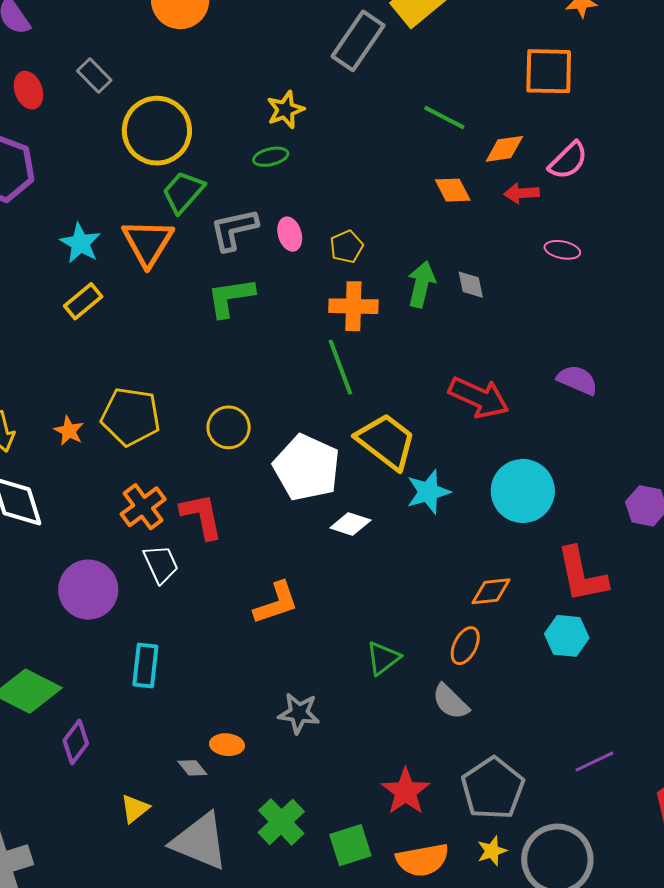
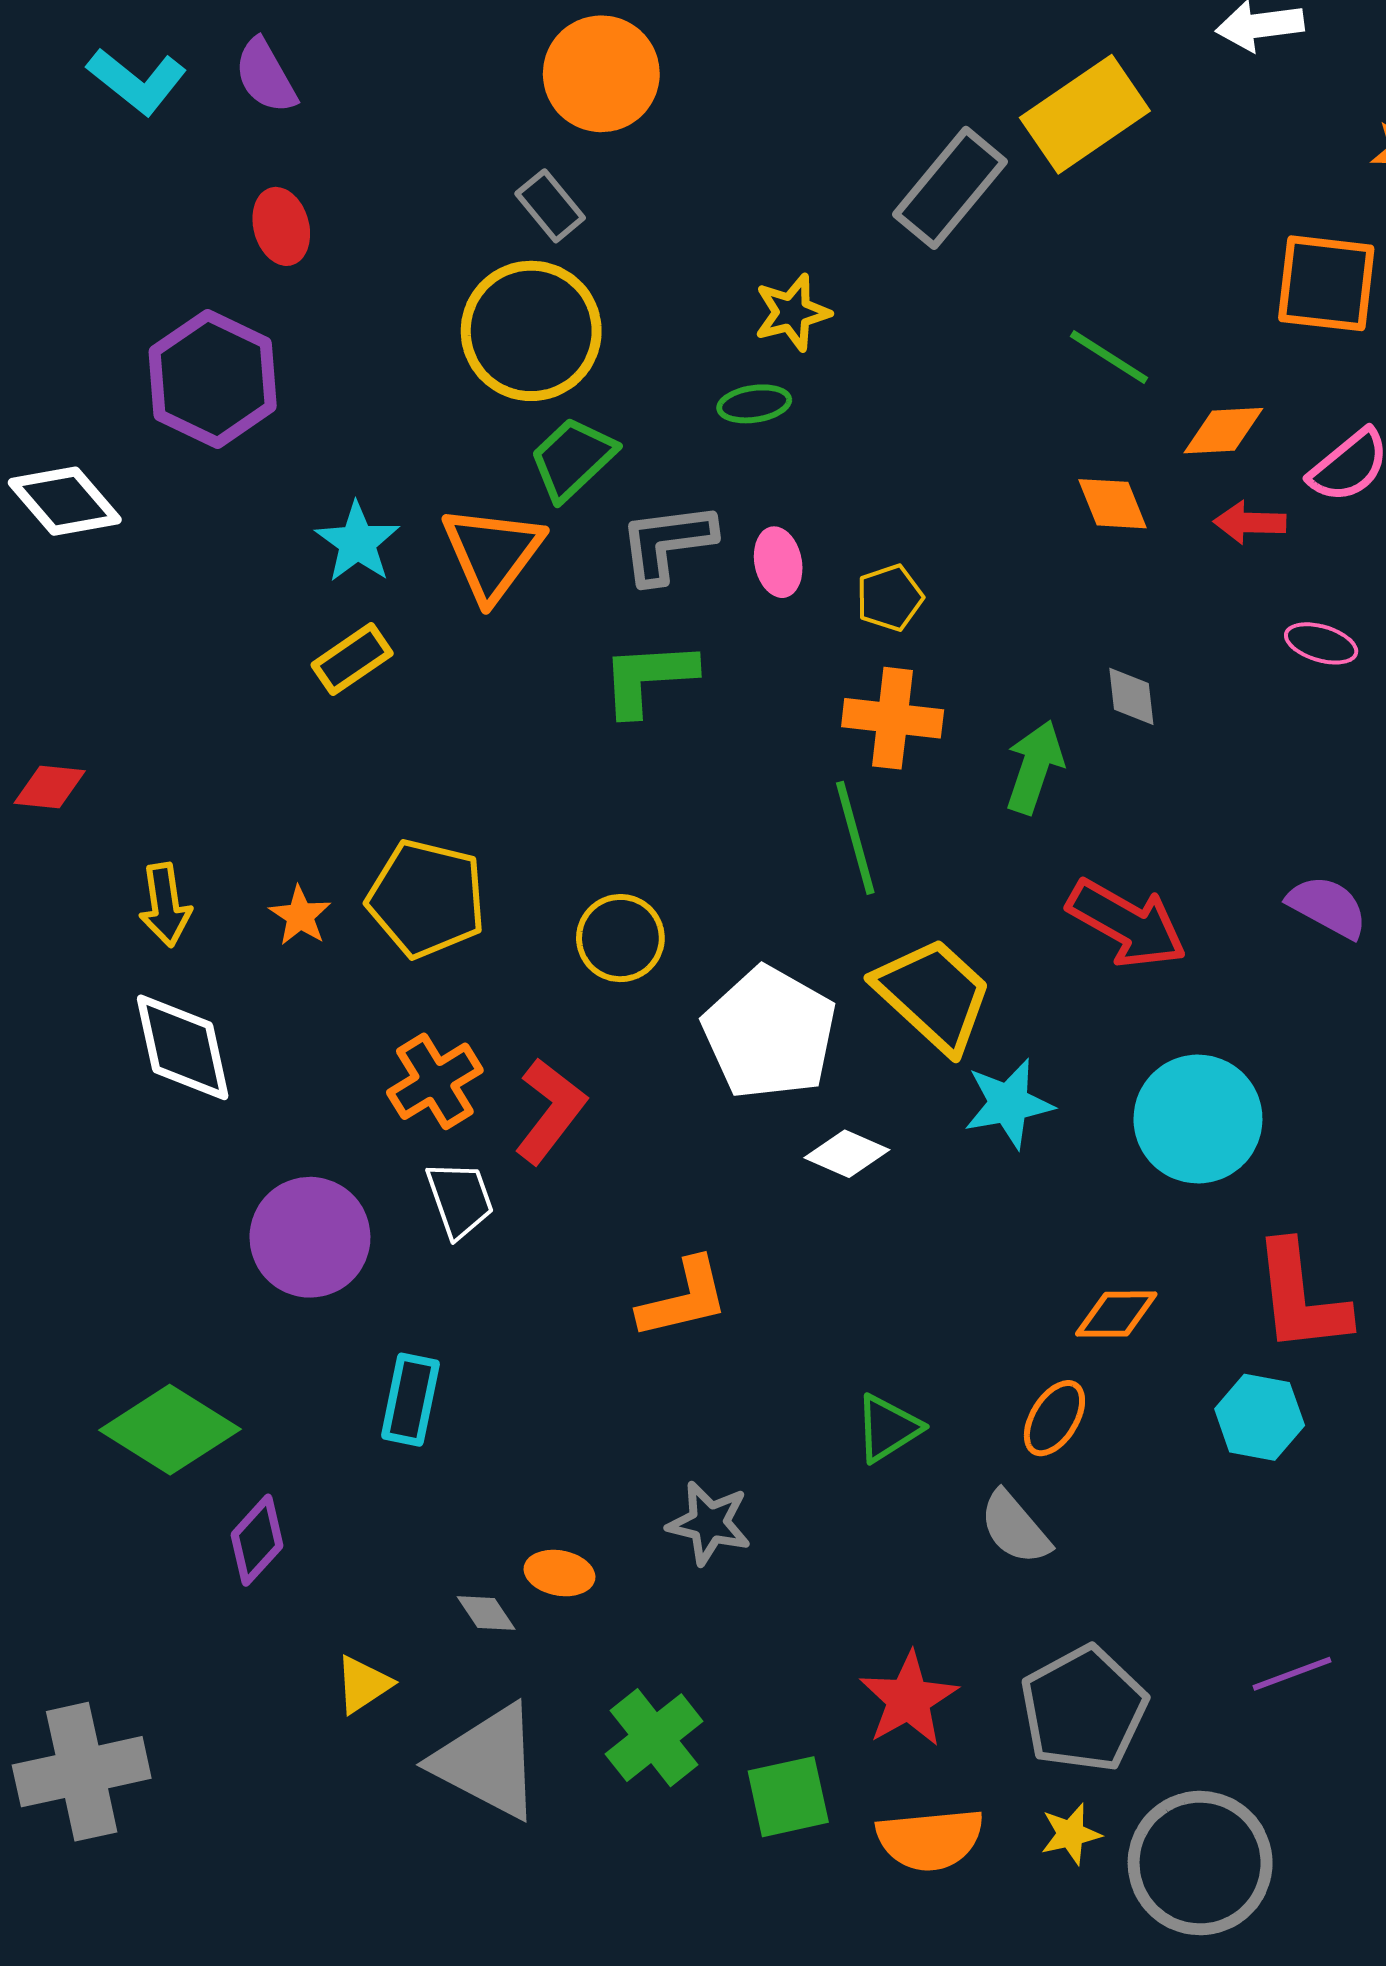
gray rectangle: (94, 75) -> (550, 206), moved
green arrow: (421, 284) -> (1035, 767), moved
red L-shape: (202, 516) -> (550, 1111), turned 44

